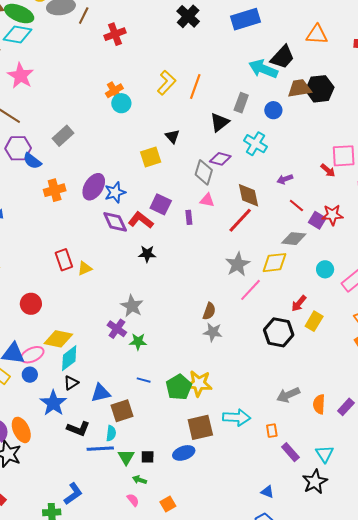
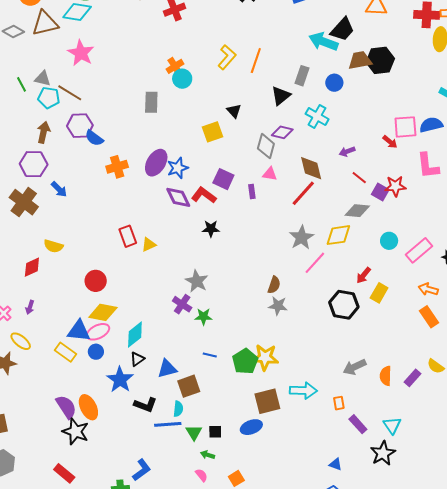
gray rectangle: (63, 136) -> (151, 102), moved, turned -45
yellow diamond: (58, 339) -> (103, 312), moved

